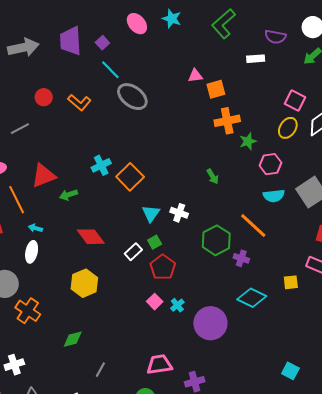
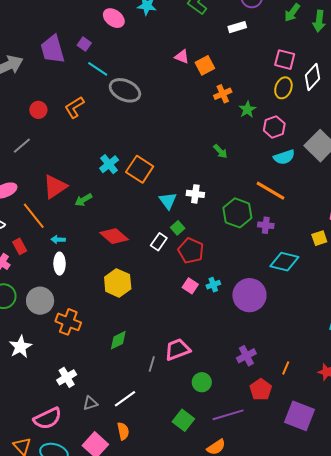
pink triangle: (195, 76) -> (182, 57), turned 42
orange L-shape: (79, 102) -> (74, 107), turned 120
orange cross: (227, 121) -> (223, 94), size x0.7
cyan cross: (177, 305) -> (213, 285), turned 32
pink trapezoid: (159, 365) -> (177, 349), moved

